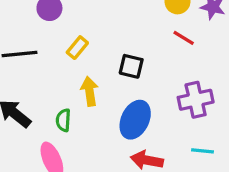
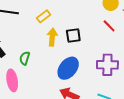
black square: (131, 66) -> (73, 35), turned -35
yellow arrow: (90, 91) -> (52, 37), moved

